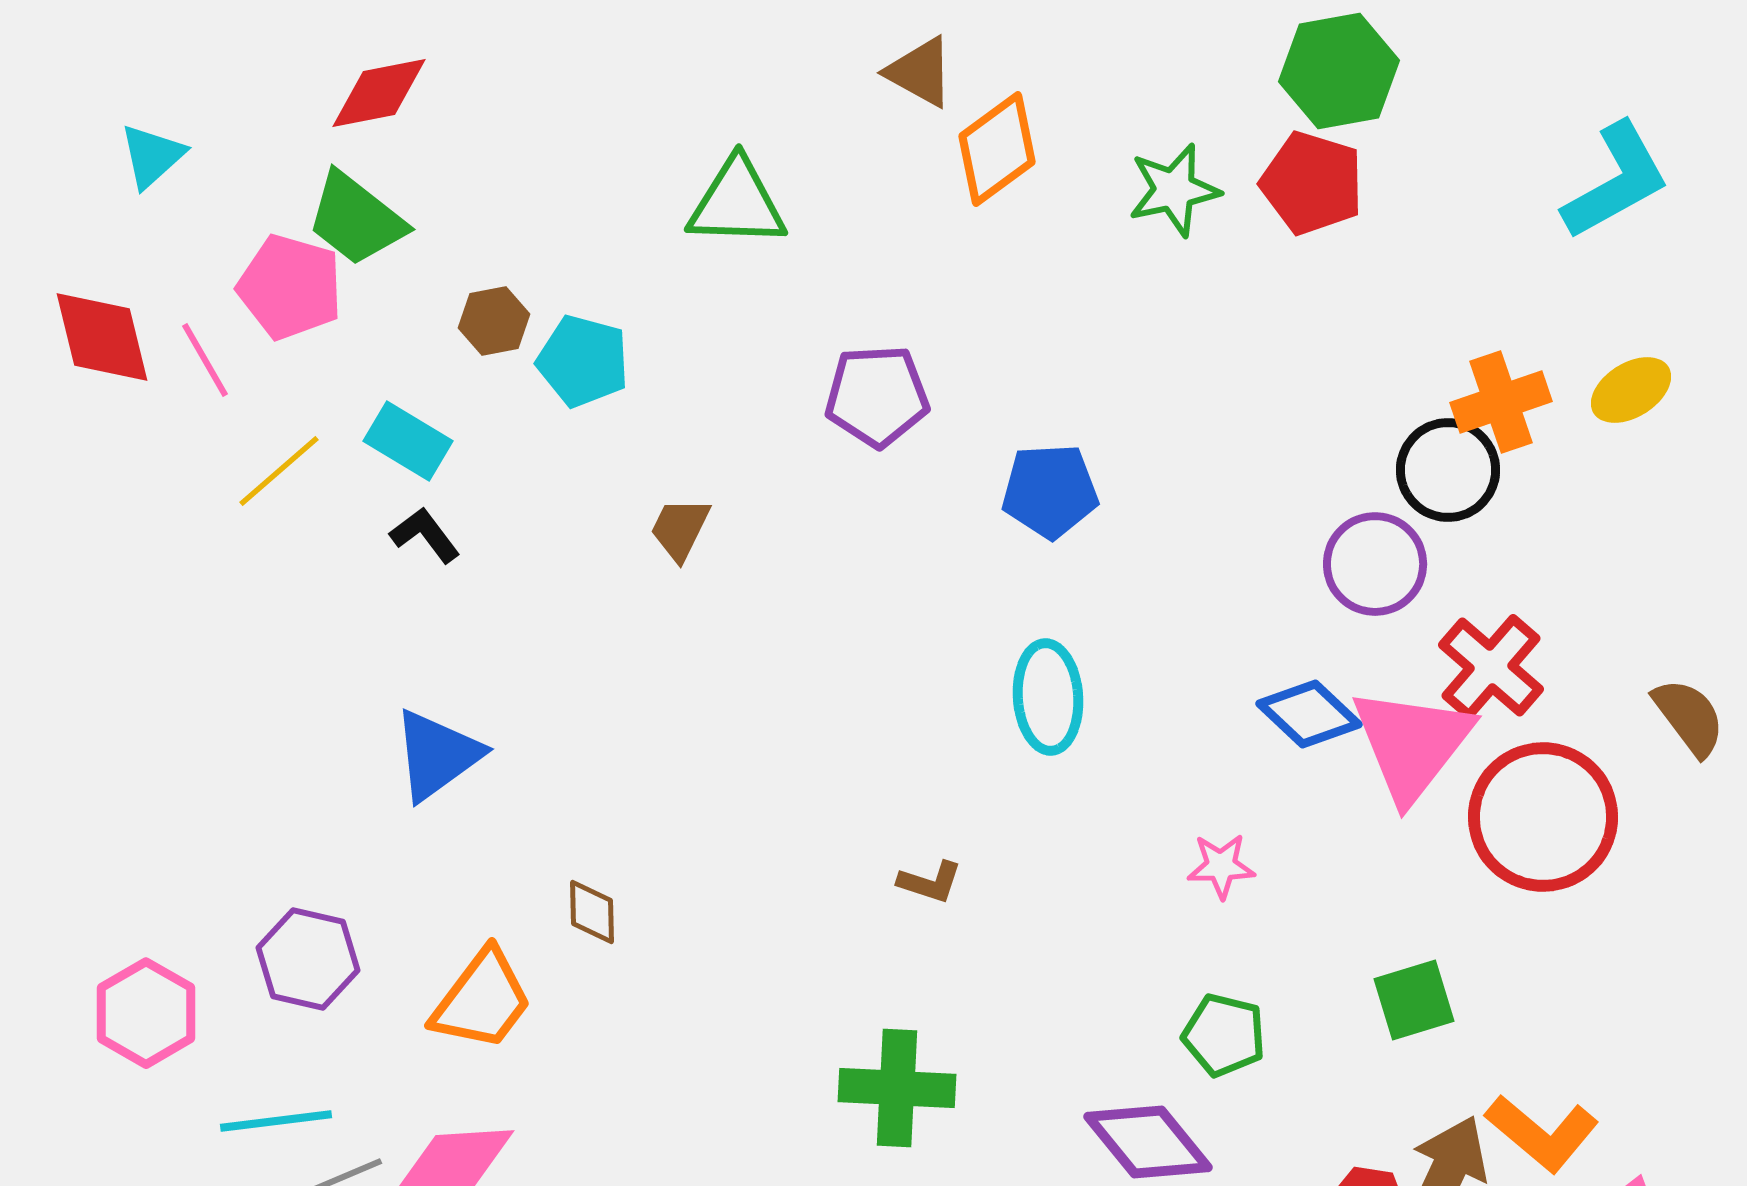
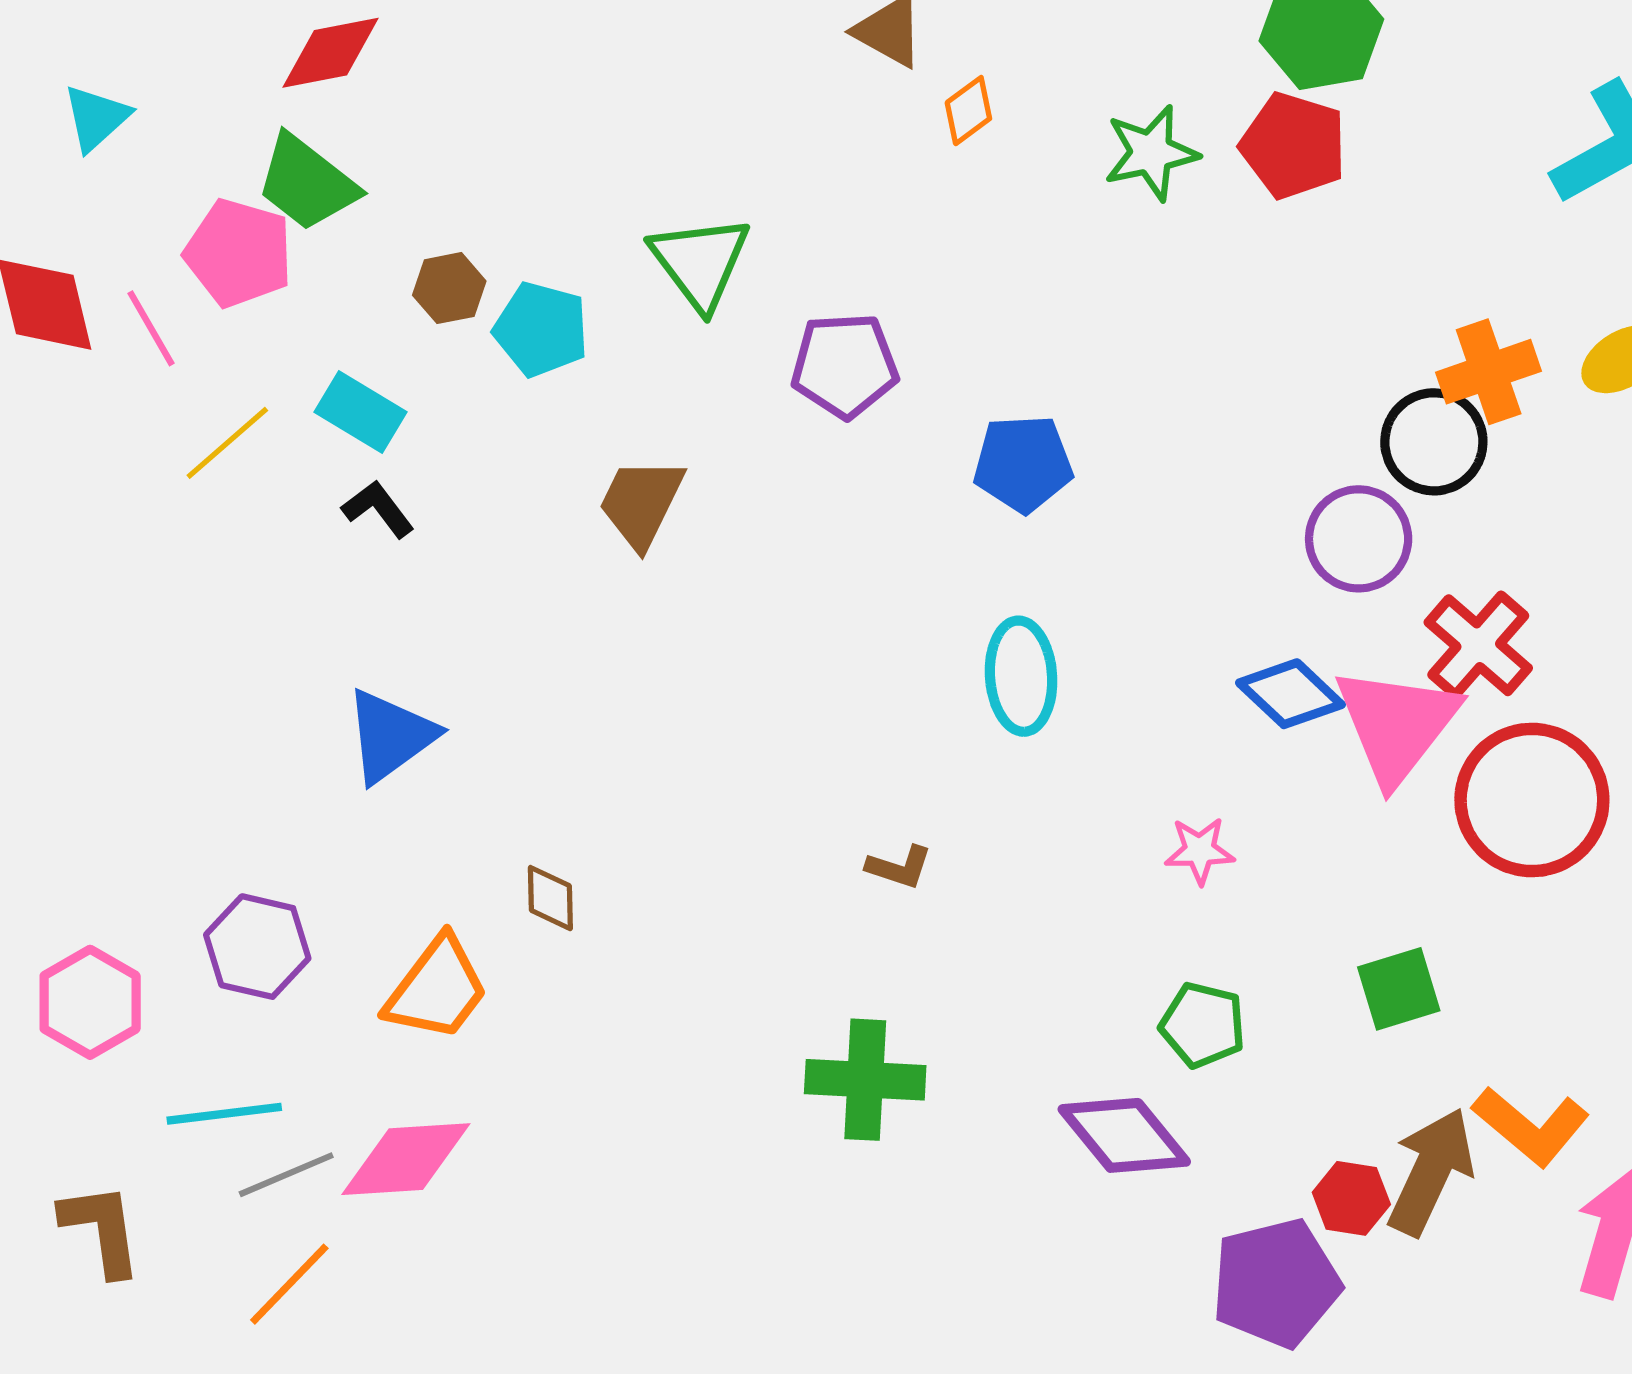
orange diamond: (997, 149) -> (968, 111), size x0.6
green triangle: (737, 203) -> (700, 262), moved, turned 51
brown trapezoid: (680, 529) -> (641, 503), size x1.4

